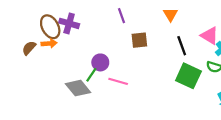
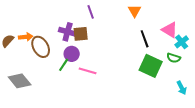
purple cross: (69, 23) -> (68, 32), moved
brown ellipse: (50, 27) -> (41, 47), moved
brown square: (139, 40) -> (81, 34), moved
gray diamond: (78, 88) -> (20, 81), moved

